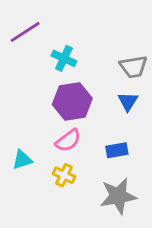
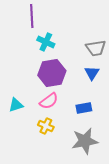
purple line: (25, 32) -> (32, 16), moved, turned -60
cyan triangle: (22, 160) -> (16, 105), moved

